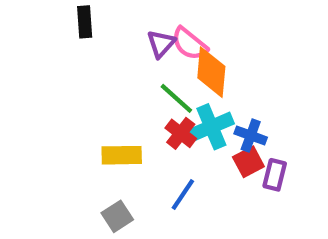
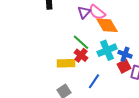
orange diamond: (211, 72) -> (107, 25), turned -35
green line: (176, 98) -> (81, 42), moved
red cross: (181, 133) -> (81, 55), moved

